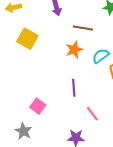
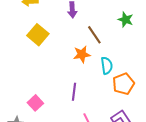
brown line: (83, 28) -> (94, 35), turned 36
cyan semicircle: (101, 56) -> (107, 66), turned 108

